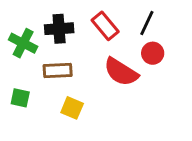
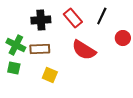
green cross: (23, 43) -> (16, 45), moved
red circle: (153, 53) -> (123, 38), moved

